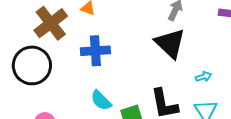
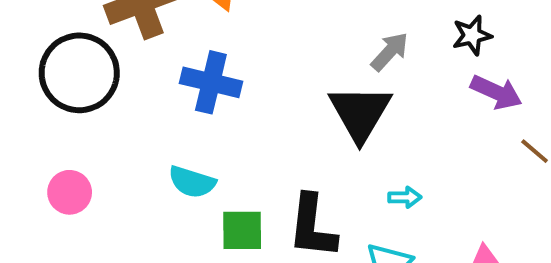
cyan semicircle: (101, 100) -> (192, 182), turned -45

